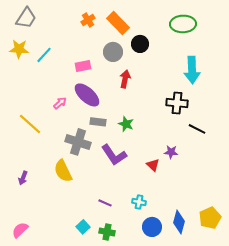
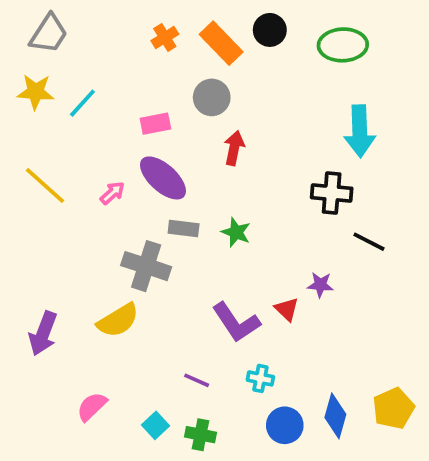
black circle: (140, 44) -> (270, 30), moved
yellow line: (30, 124) -> (45, 185), moved
purple L-shape: (114, 155) -> (236, 322), moved
yellow semicircle: (63, 171) -> (118, 320), turned -95
purple arrow: (23, 178) -> (43, 333), size x1.6
pink semicircle: (20, 230) -> (92, 407), moved

